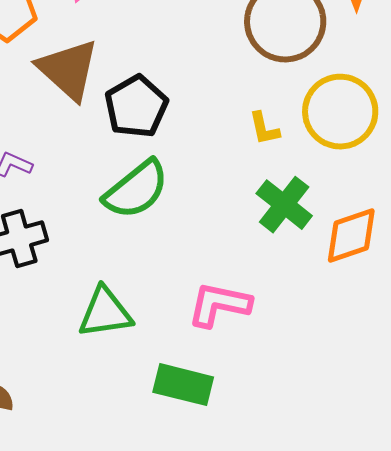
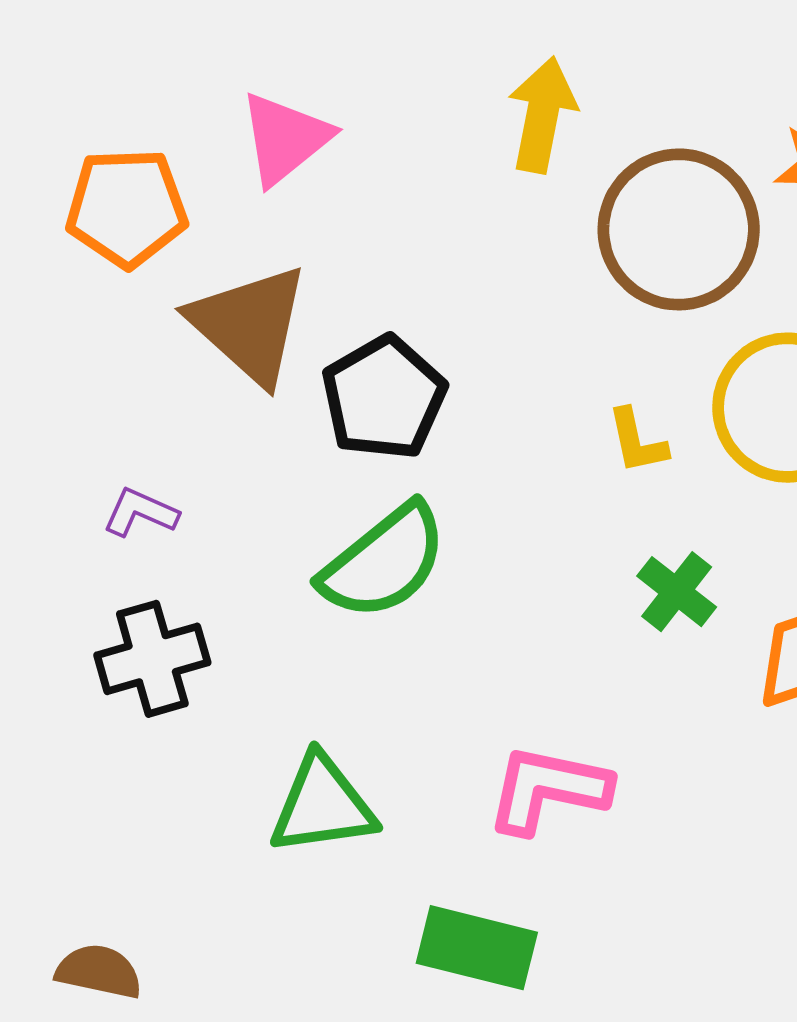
green cross: (284, 205) -> (677, 592), size x0.7

